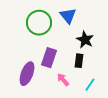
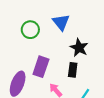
green circle: (39, 23) -> (30, 30), size x0.7

